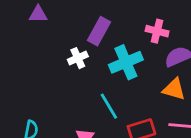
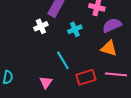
cyan cross: (126, 62) -> (75, 29), size x0.6

